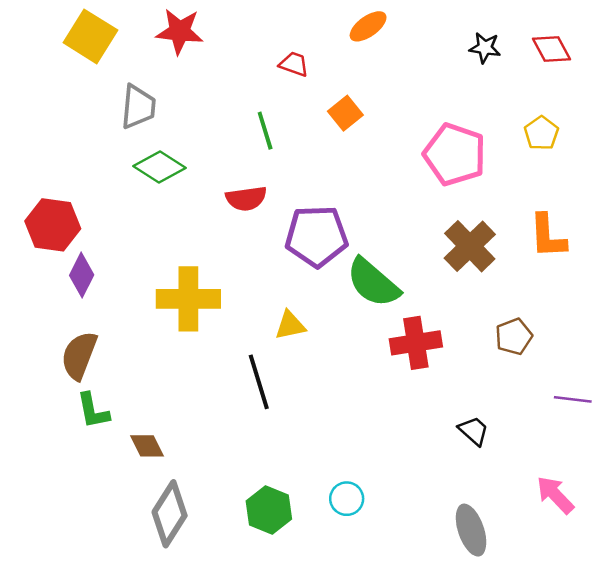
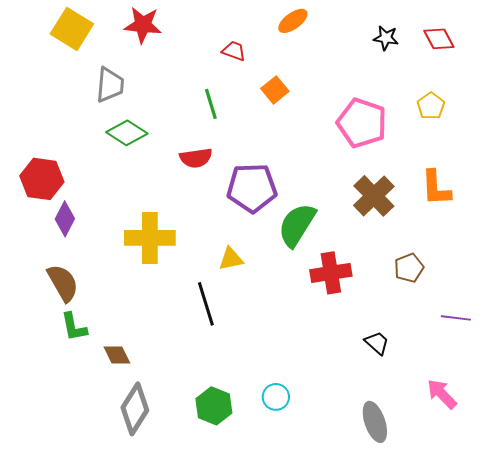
green semicircle: (373, 283) -> (297, 225), turned 81
brown semicircle: (79, 355) -> (63, 283), turned 129

